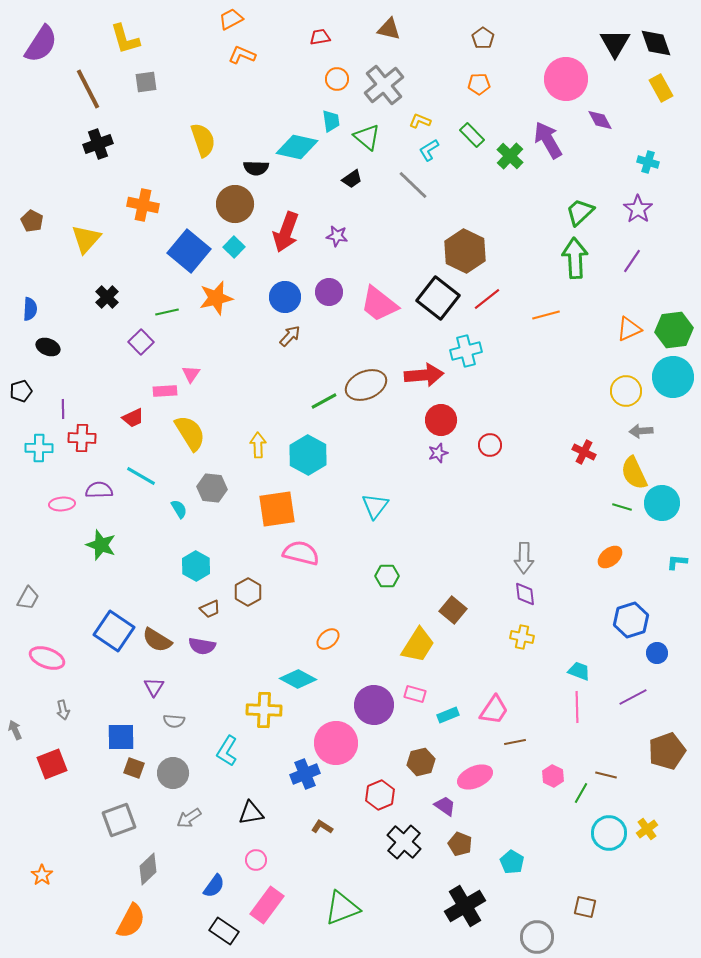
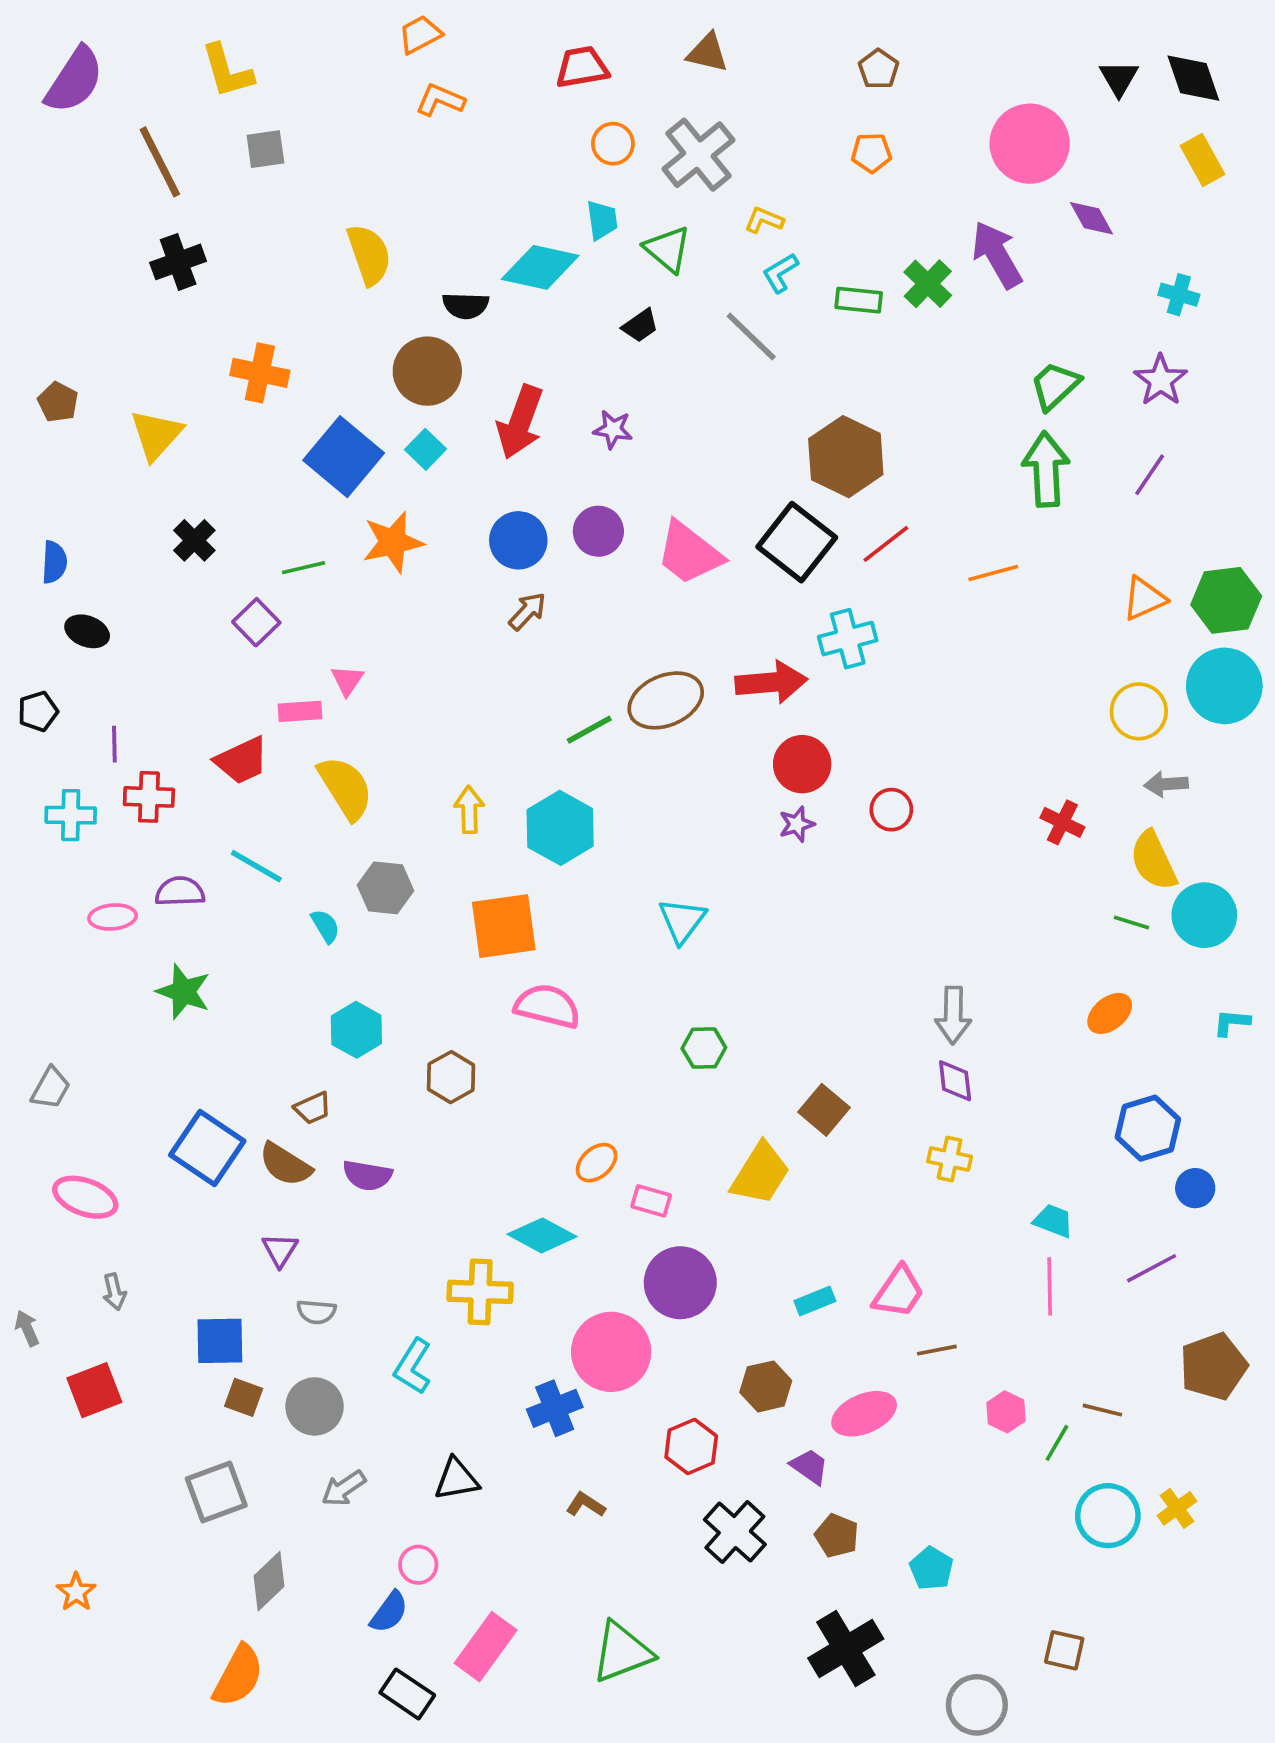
red trapezoid: (320, 37) -> (582, 67), size x1.4
black triangle: (615, 43) -> (1119, 78), size x0.7
green rectangle: (472, 135) -> (859, 300), moved, turned -40
red trapezoid: (133, 418) -> (242, 761), size x1.4
brown trapezoid: (210, 609) -> (313, 1108), moved
pink rectangle: (415, 694) -> (651, 1201), moved
pink circle: (256, 860) -> (418, 1565), moved

